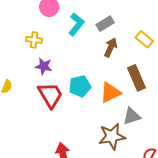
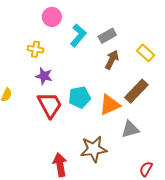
brown rectangle: (136, 78) -> (136, 91), turned 65
brown star: (112, 136) -> (94, 149), moved

